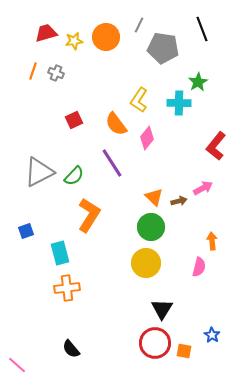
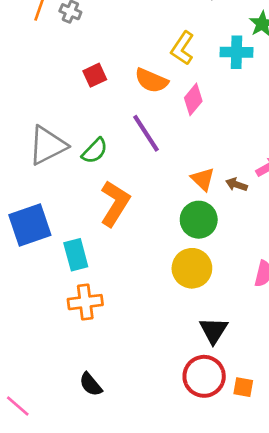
orange semicircle: (116, 124) -> (151, 81), turned -30
brown arrow: (179, 201) -> (236, 185), turned -147
blue square: (26, 231) -> (30, 225), size x2.0

